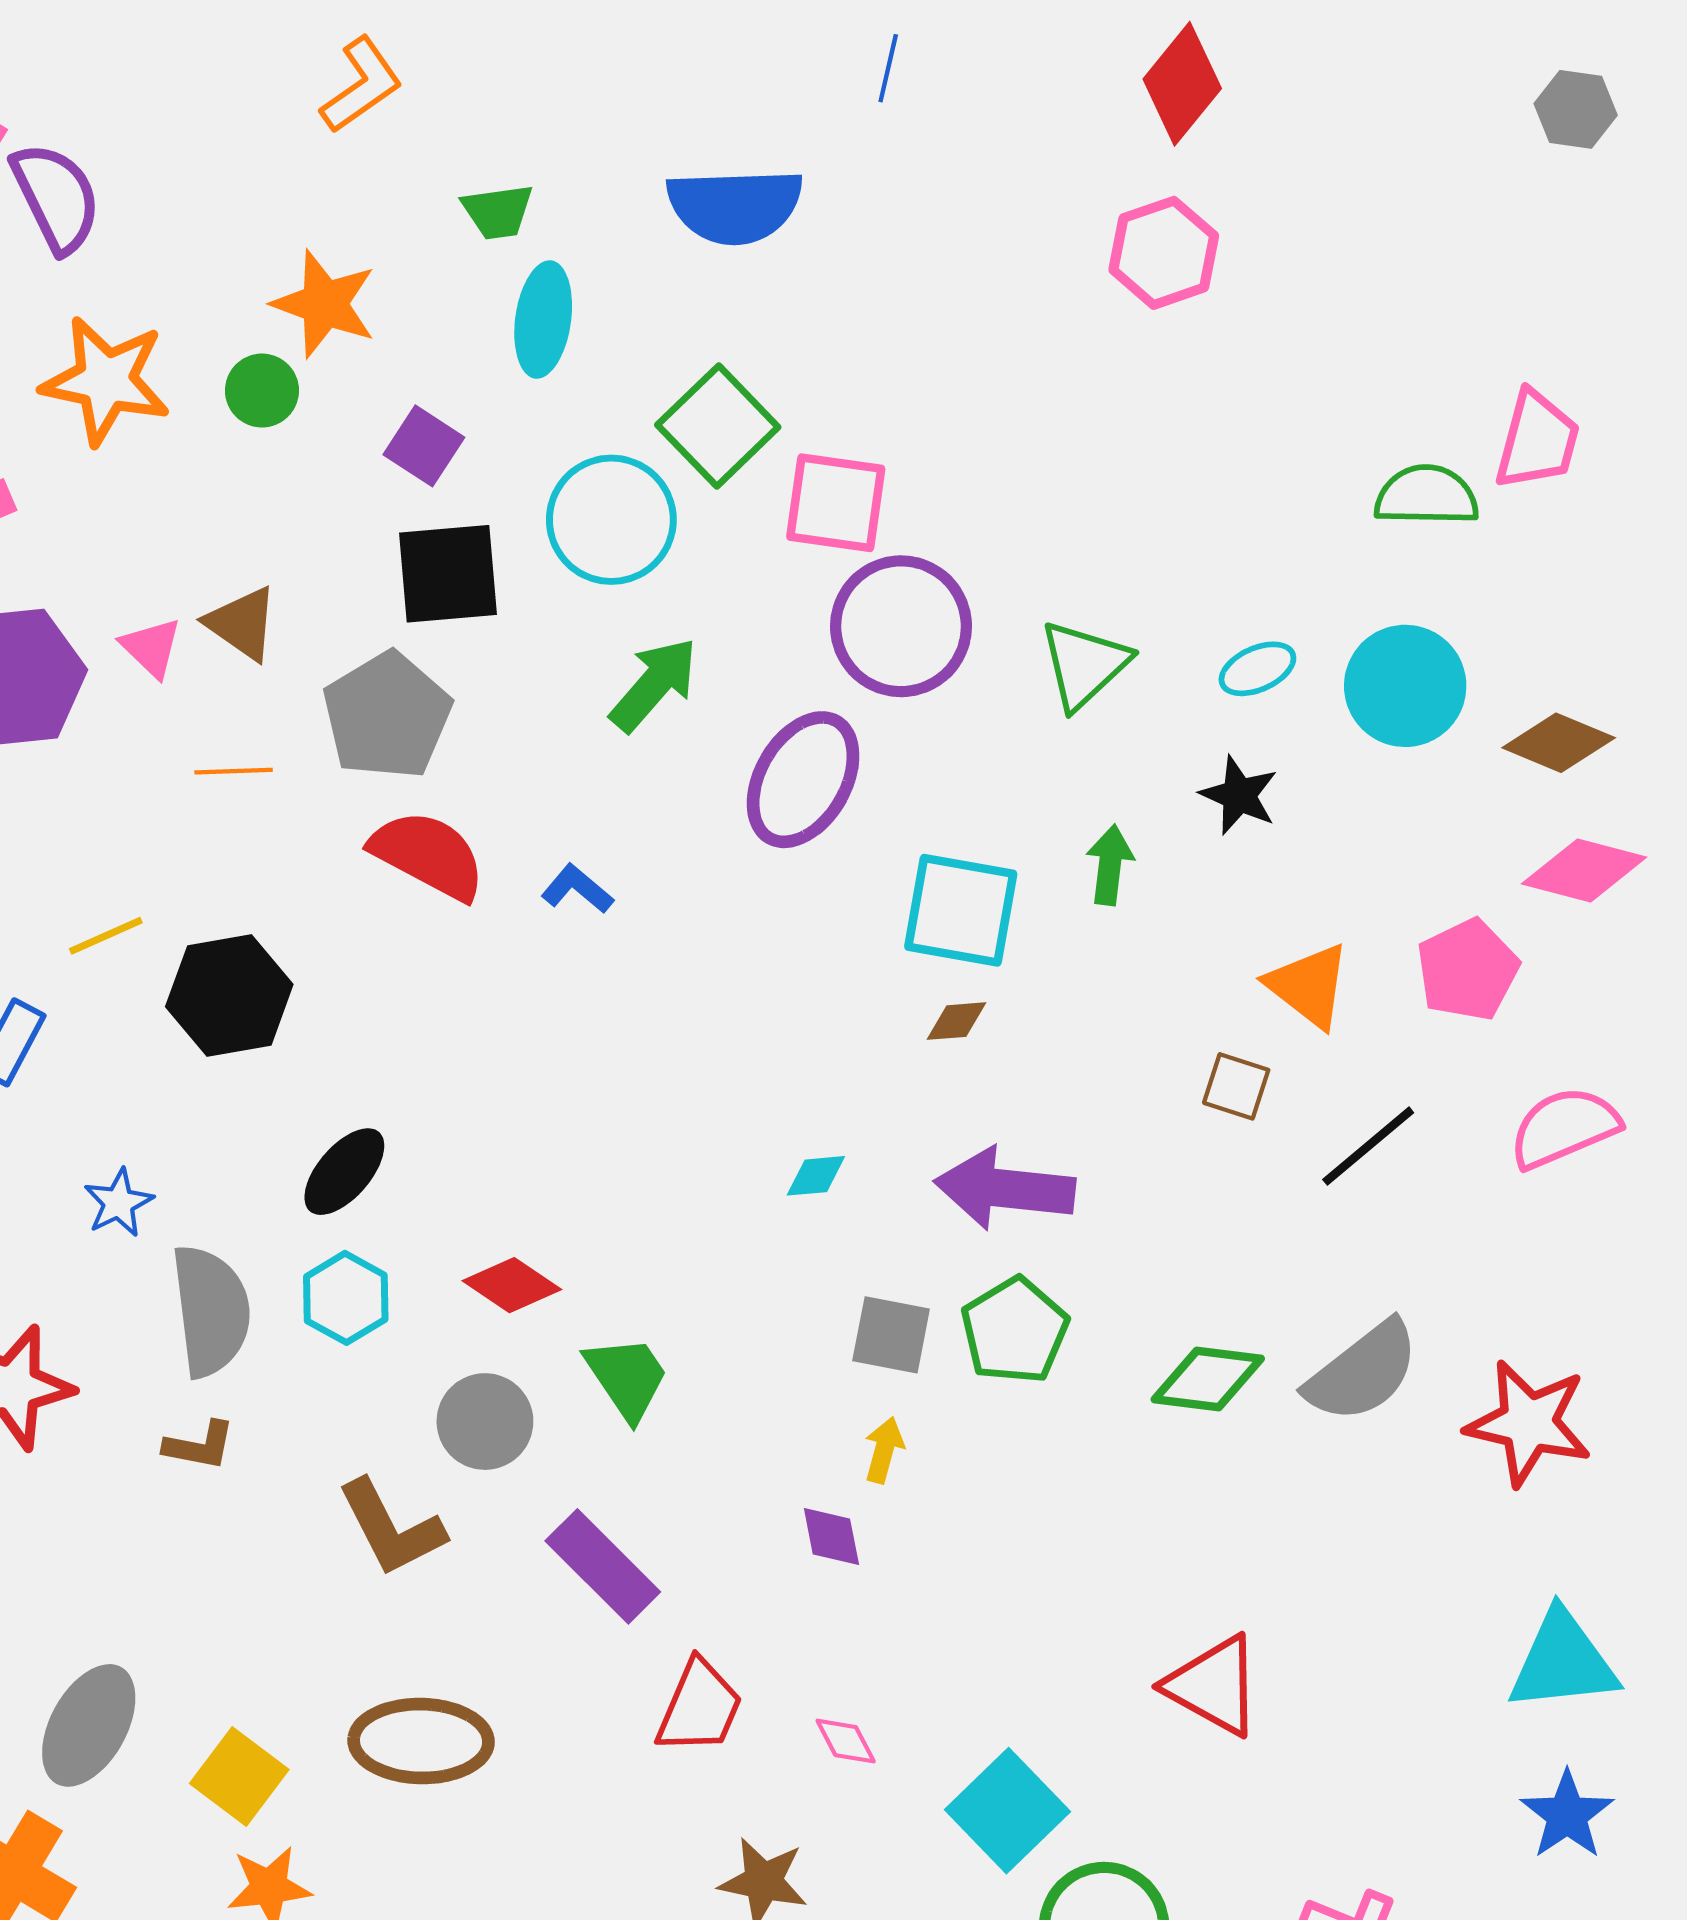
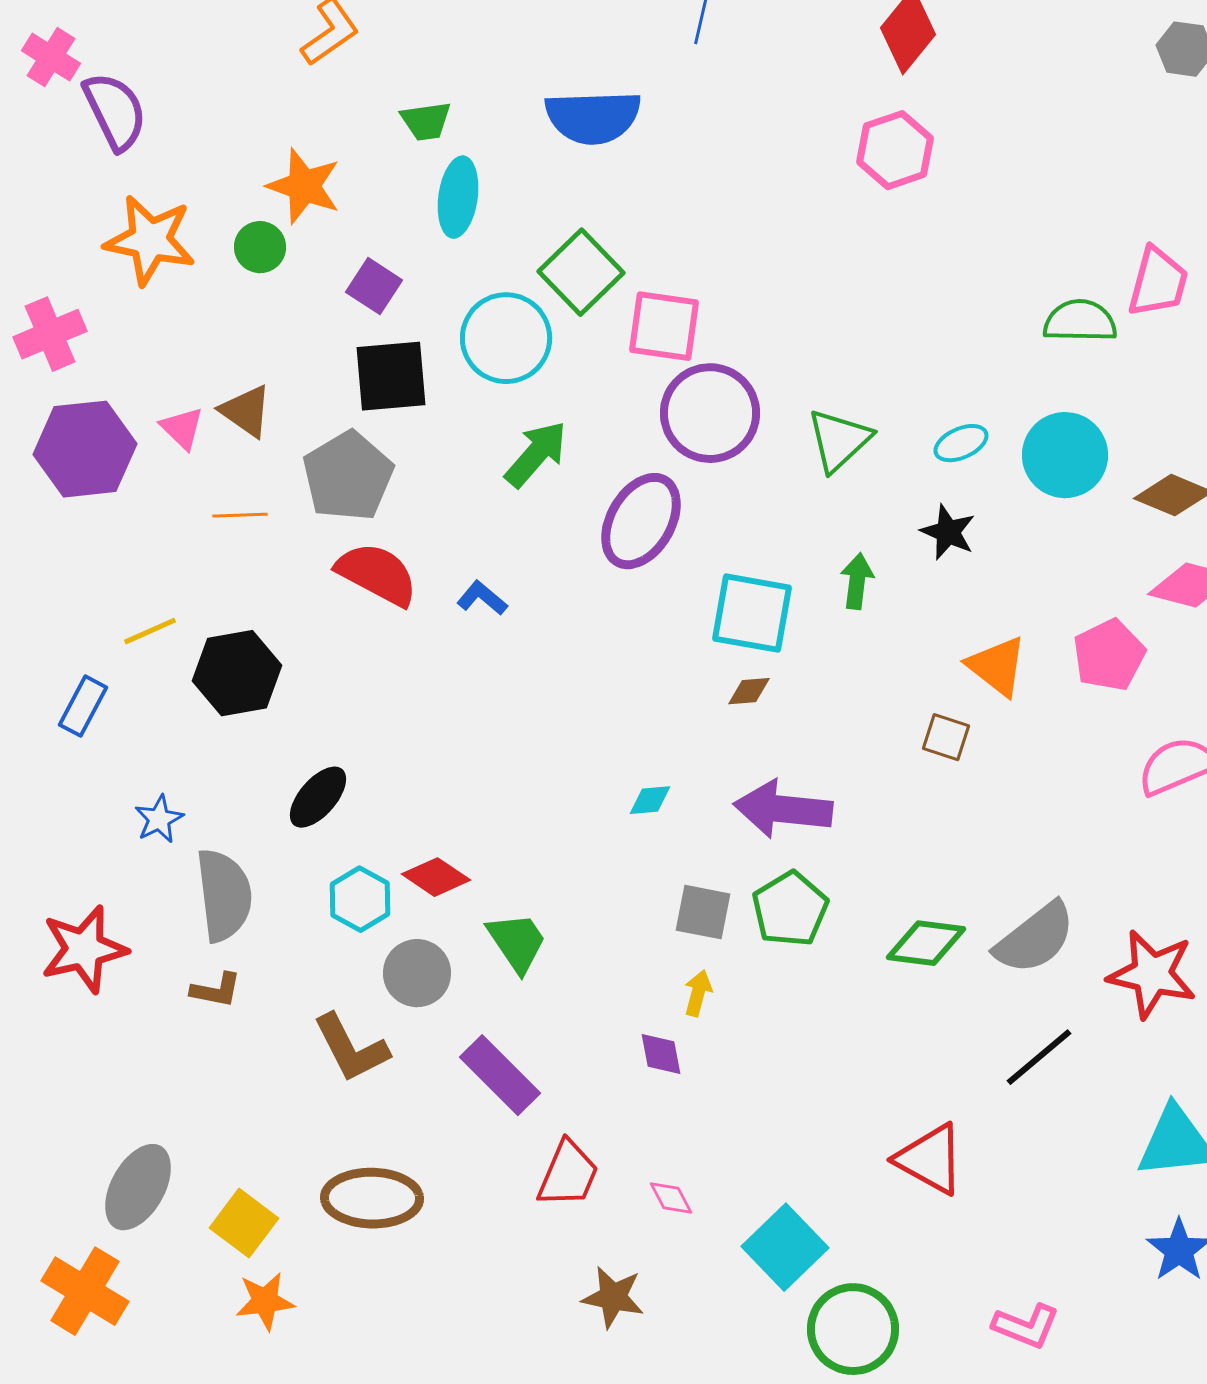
black line: (1368, 1146) -> (1039, 1057), moved
cyan hexagon: (346, 1298) -> (360, 899), moved

